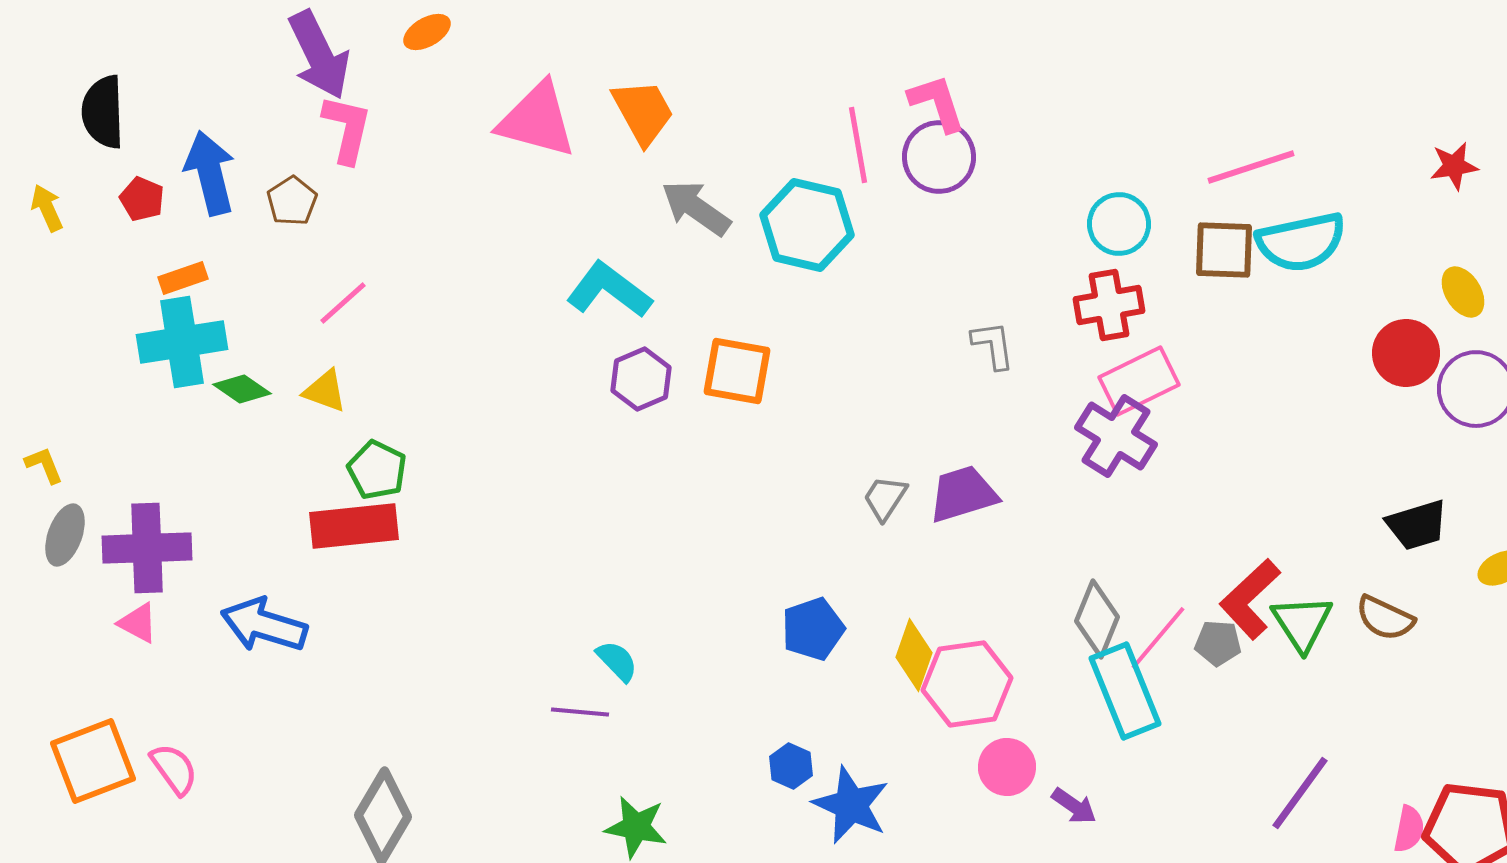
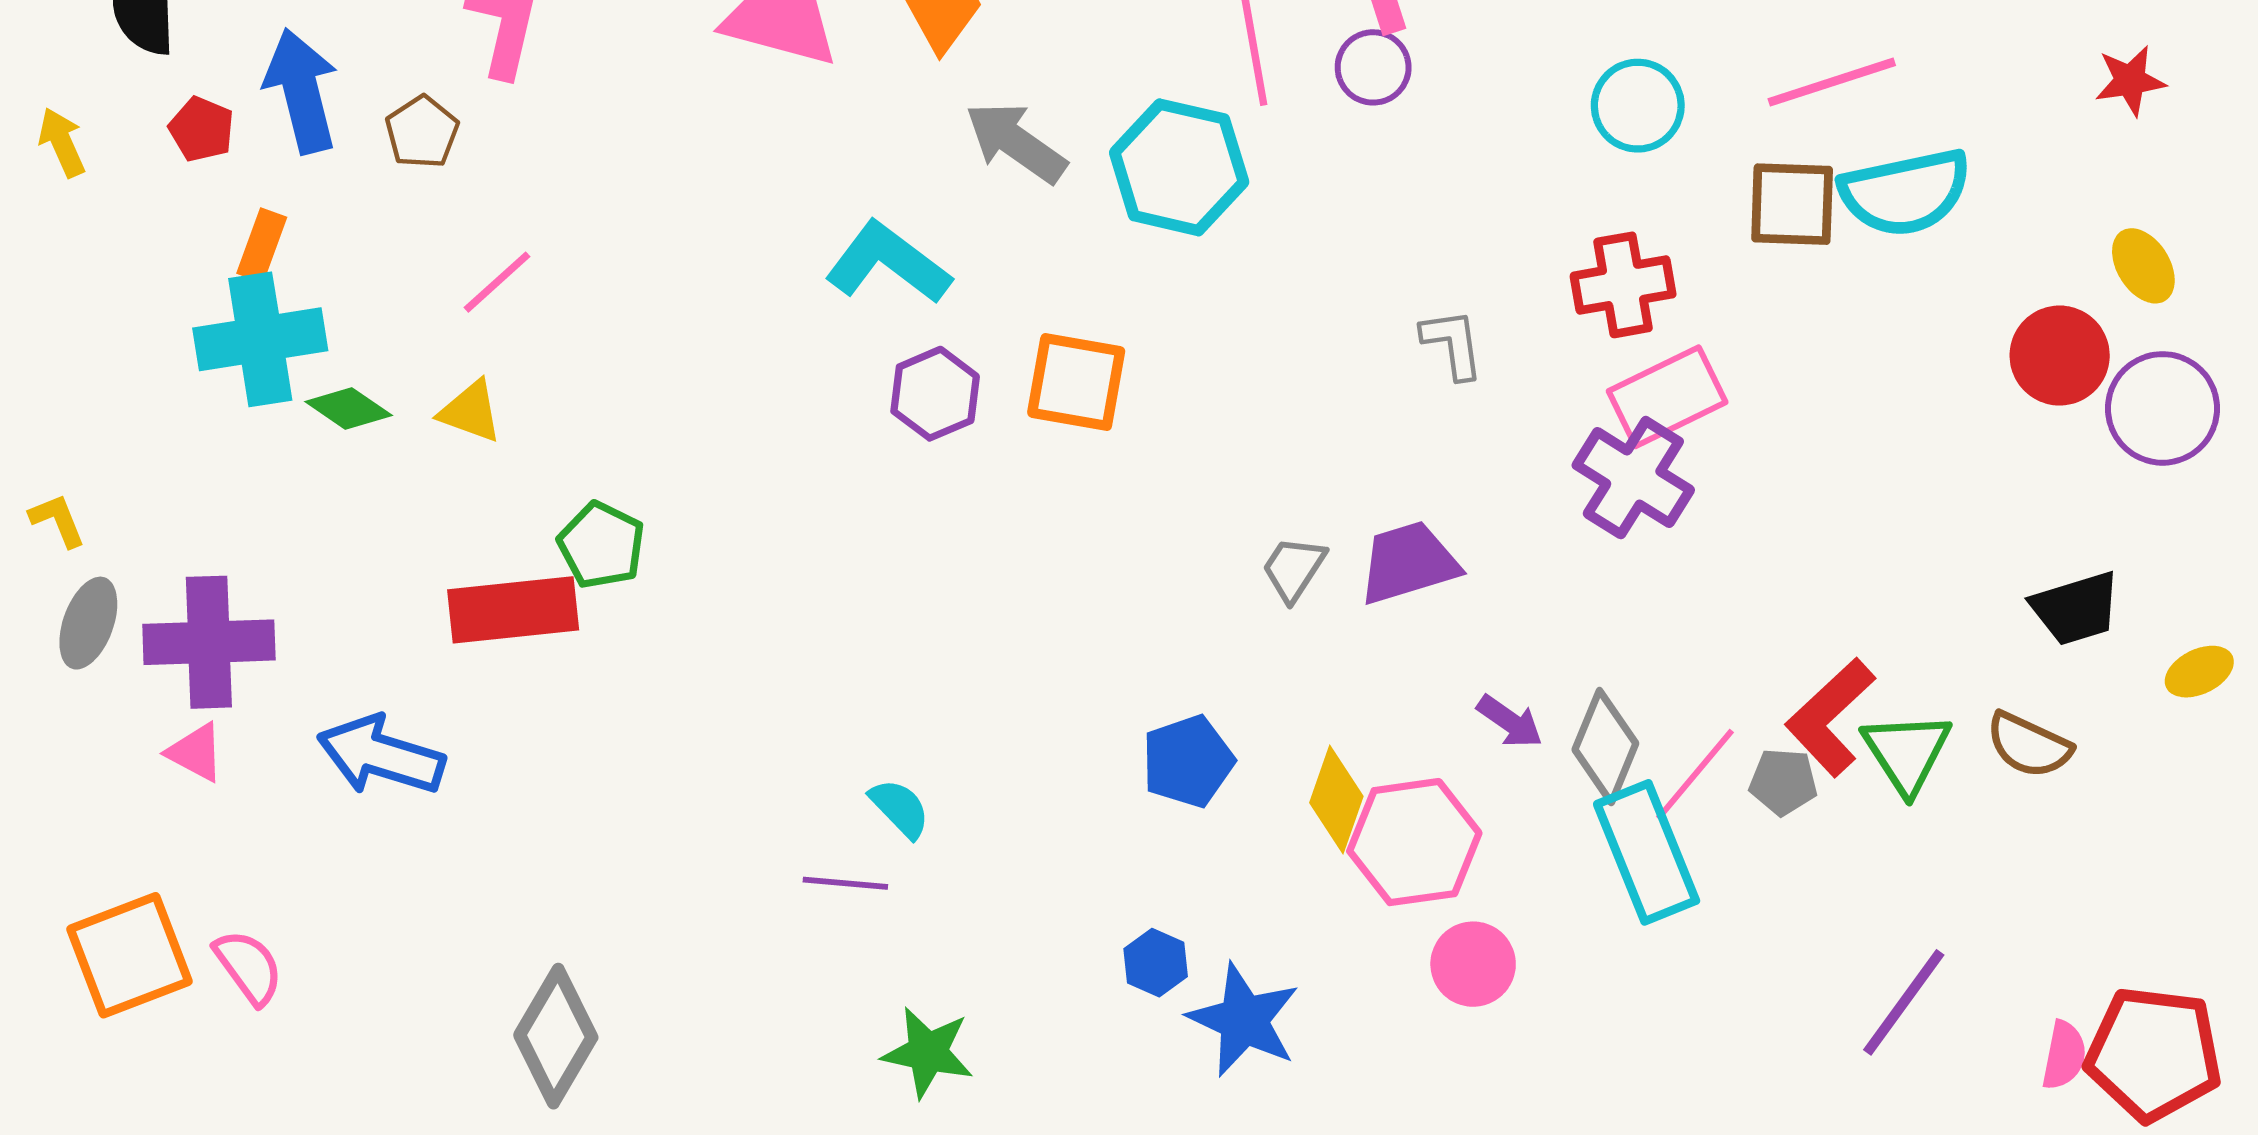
purple circle: (939, 157) -> (1373, 67), size x0.7
cyan circle: (1119, 224) -> (1638, 106), moved
orange rectangle: (183, 278) -> (262, 245), turned -51
green pentagon: (377, 470) -> (601, 545), moved
purple arrow: (1074, 806) -> (1510, 722), moved

